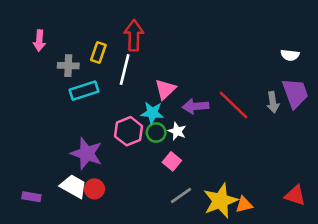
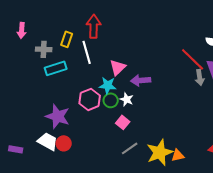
white line: (125, 70) -> (87, 52), turned -30
red line: (234, 105) -> (193, 59), moved

